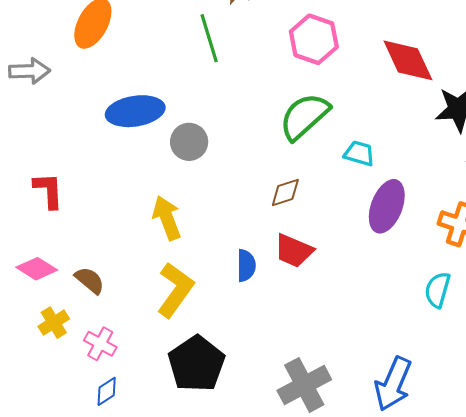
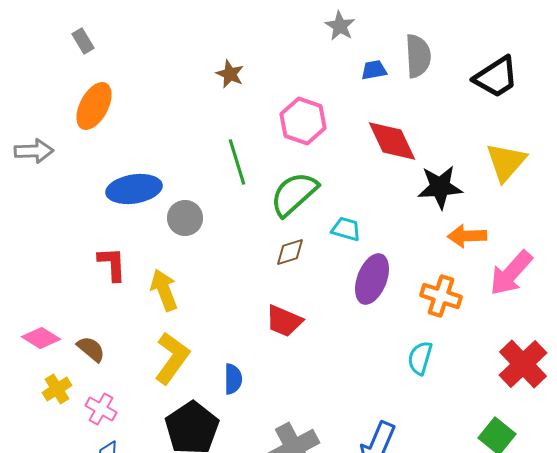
green line: (209, 38) -> (237, 162), moved
red L-shape: (48, 190) -> (112, 264), moved
brown diamond: (285, 193) -> (290, 252), moved
blue semicircle: (246, 266) -> (233, 379), moved

